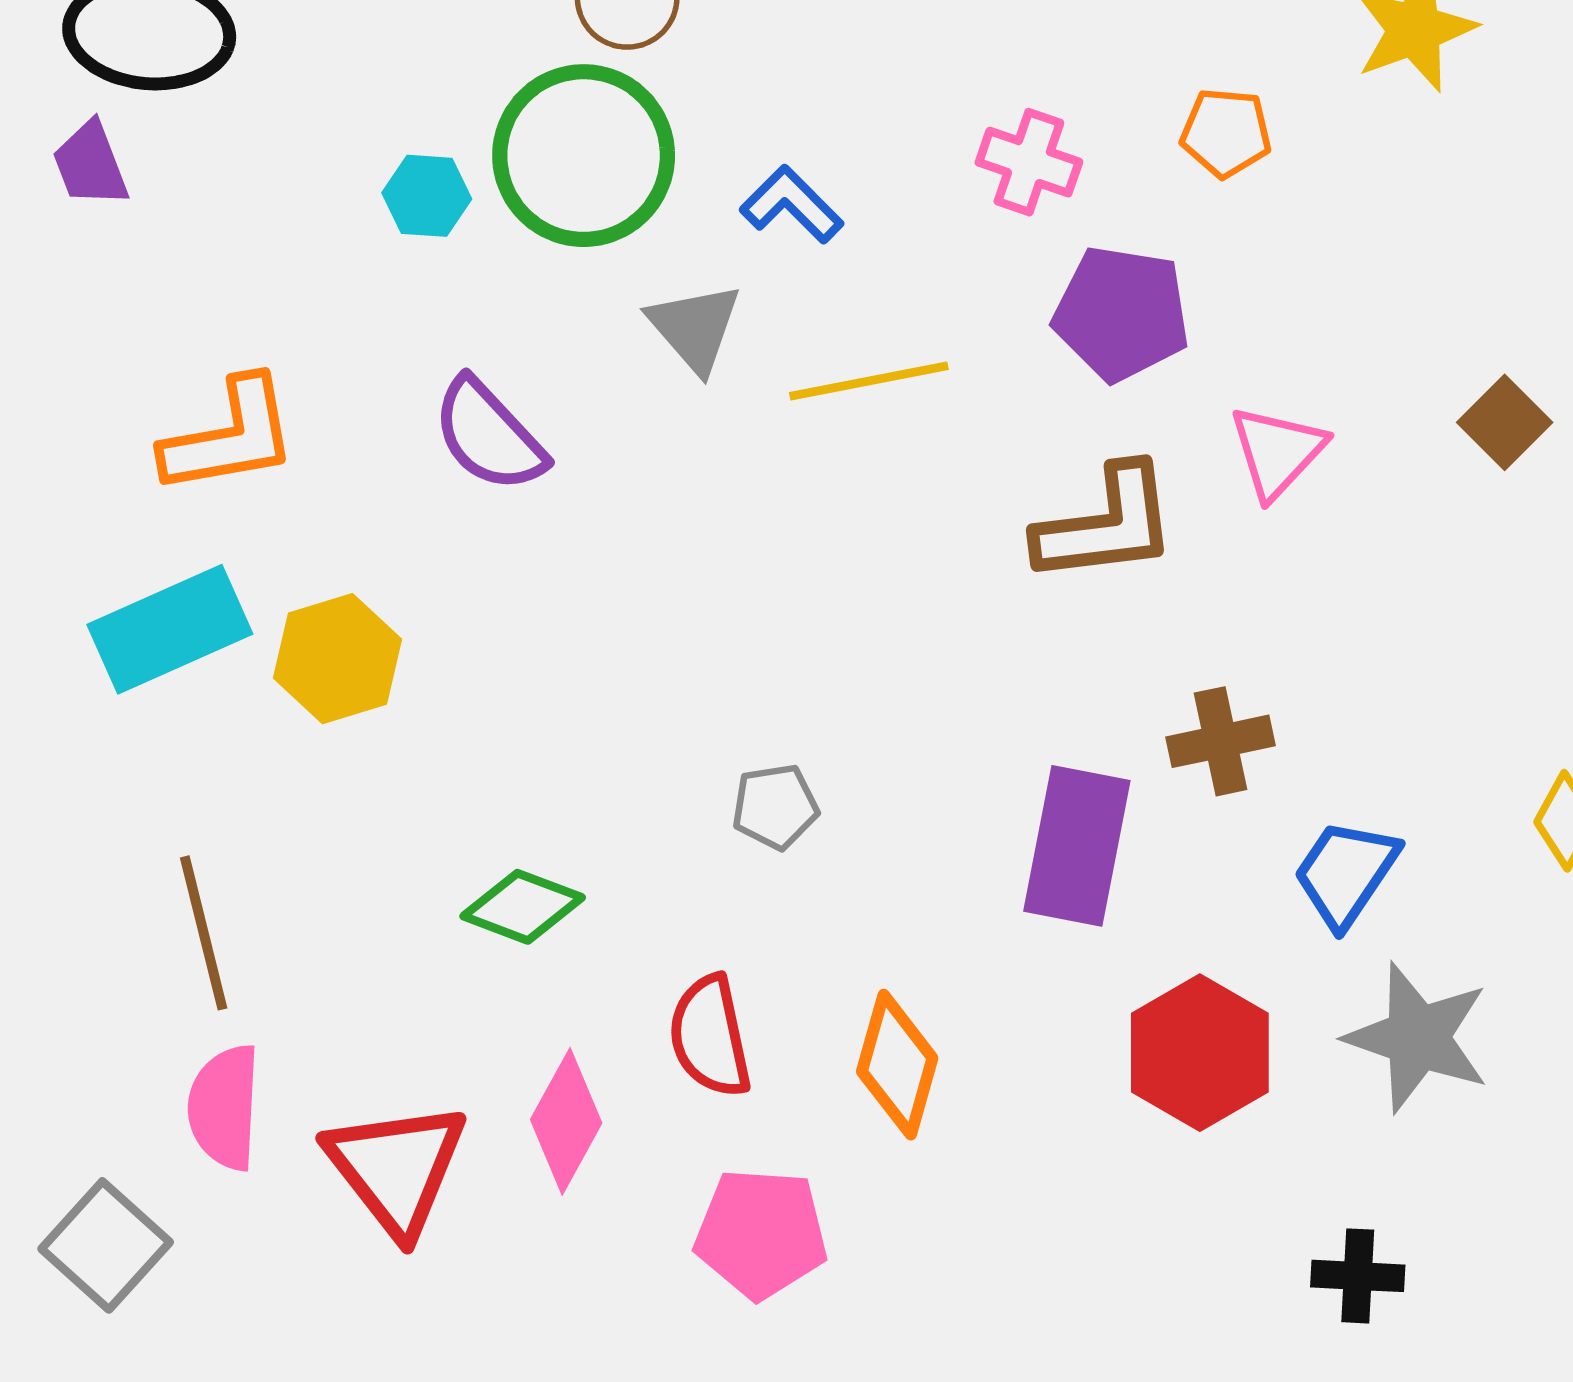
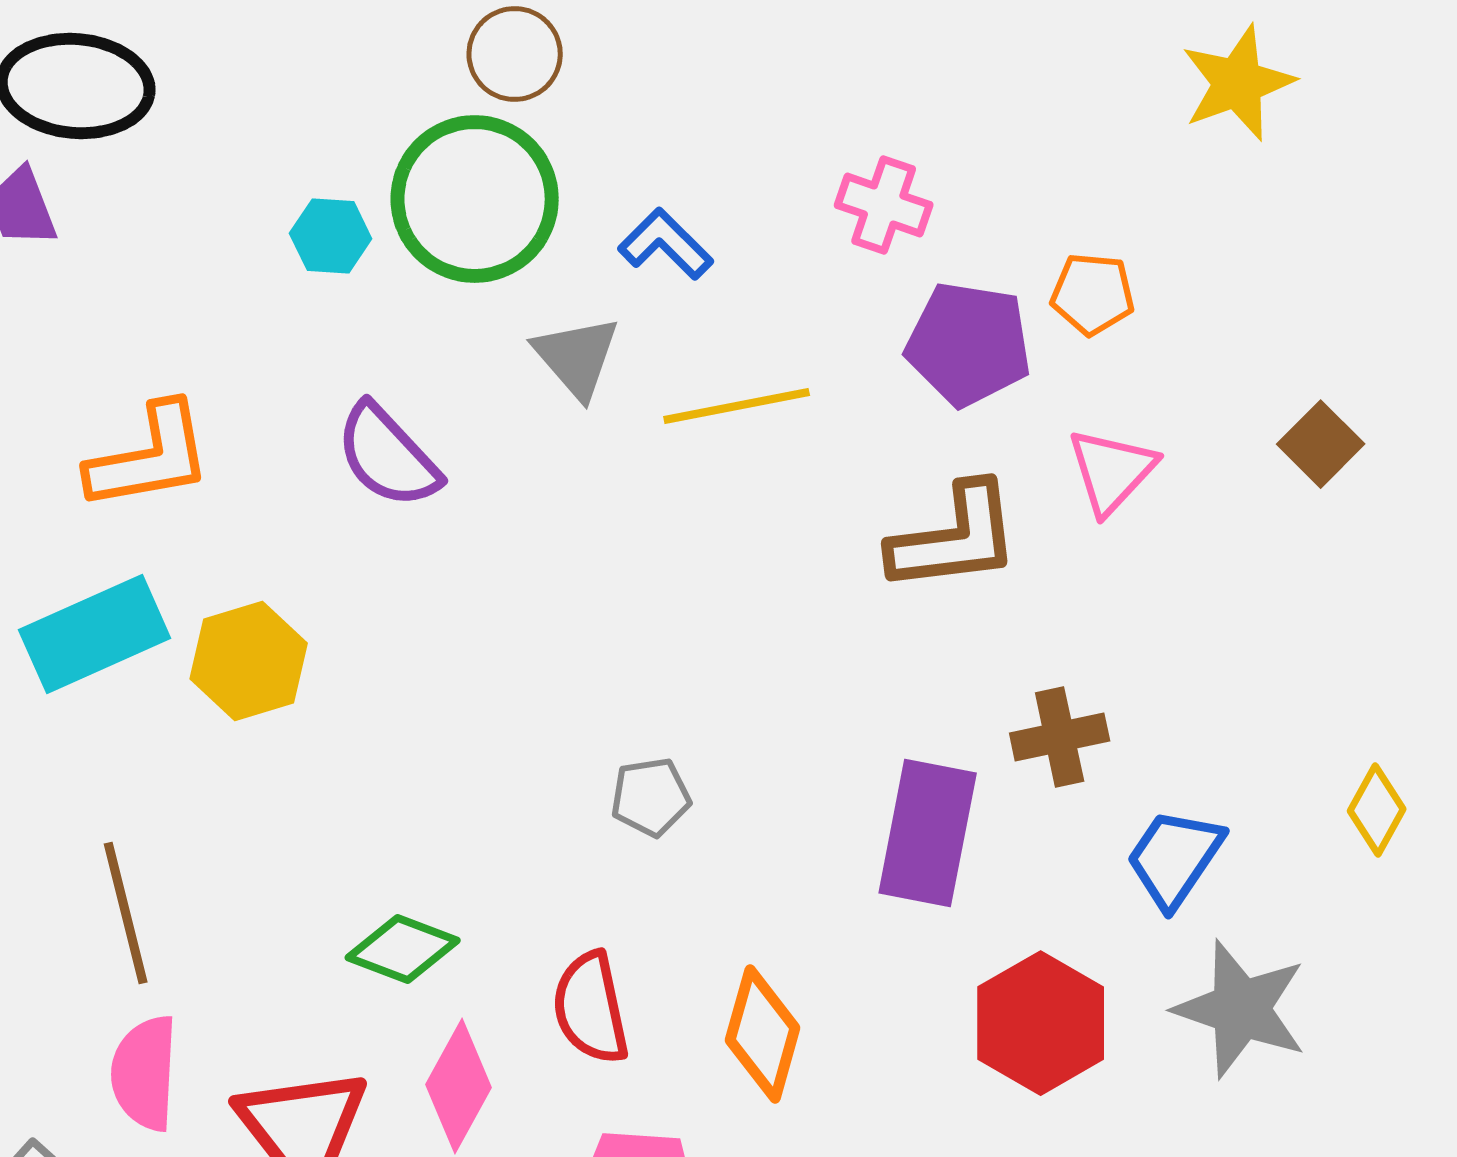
orange pentagon: (1226, 133) -> (1093, 294), moved
green diamond: (523, 907) -> (403, 949), moved

